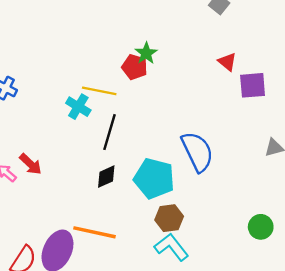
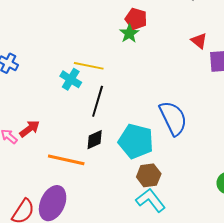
red pentagon: (134, 67) -> (136, 19), moved
red arrow: (31, 164) -> (30, 129), turned -80
orange line: (94, 232) -> (66, 160), moved

